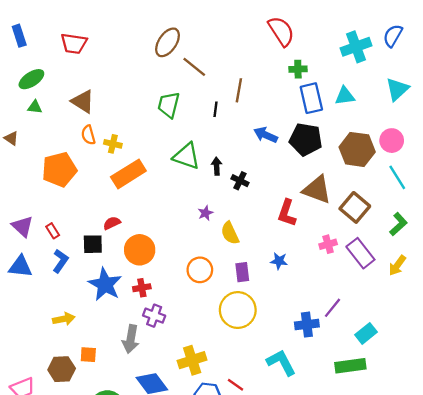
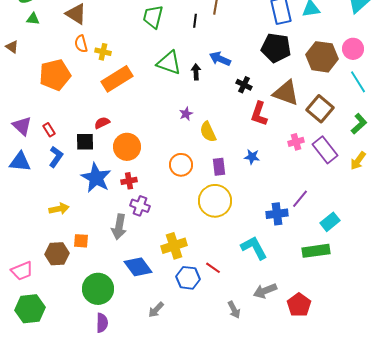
blue arrow: (266, 135) -> (220, 59), moved
black cross: (240, 181) -> (244, 85), moved

